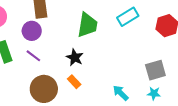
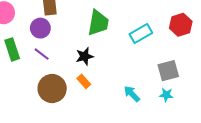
cyan rectangle: (128, 17) -> (141, 34), moved
black star: (75, 58) -> (85, 56), turned 30

